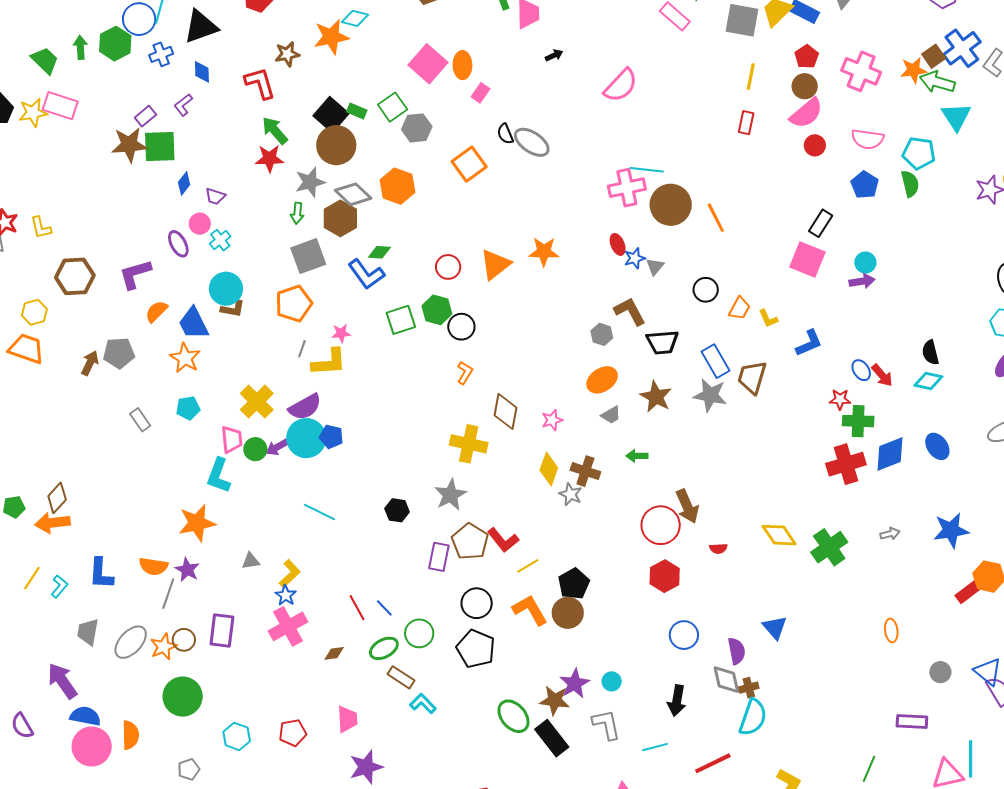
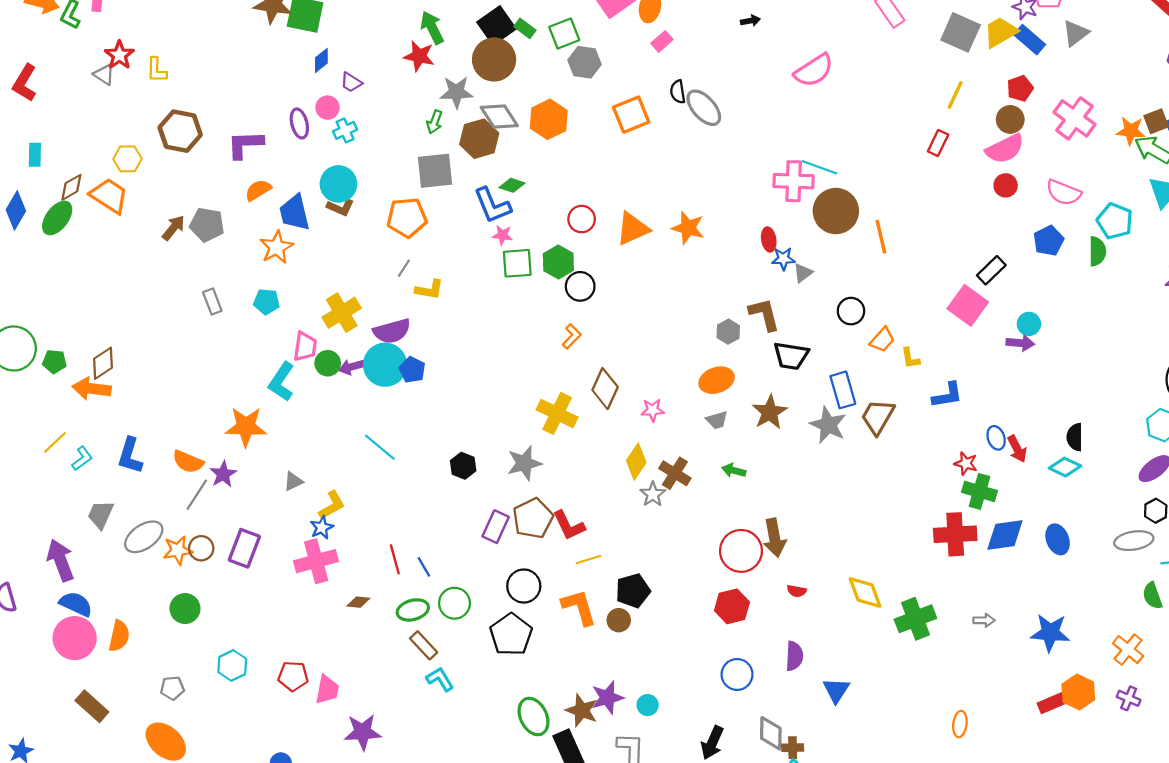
pink star: (341, 333) -> (502, 235), moved
yellow L-shape: (329, 362) -> (429, 290), size x0.7
gray triangle: (251, 561) -> (293, 481), turned -30
brown circle: (568, 613) -> (619, 620), size x0.7
purple semicircle: (737, 651) -> (794, 656), moved
green circle: (183, 697) -> (185, 609), size x0.7
pink trapezoid: (347, 719) -> (327, 690), moved

